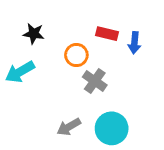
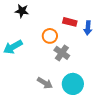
black star: (34, 34) -> (22, 11), moved
gray arrow: (69, 127) -> (45, 83), turned -119

